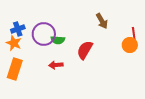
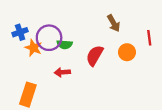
orange star: (14, 43) -> (33, 48), moved
orange circle: (130, 45) -> (127, 52), moved
orange rectangle: (15, 69) -> (28, 95), moved

